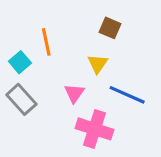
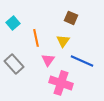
orange line: (46, 42) -> (36, 38), moved
cyan square: (20, 62) -> (13, 23), moved

